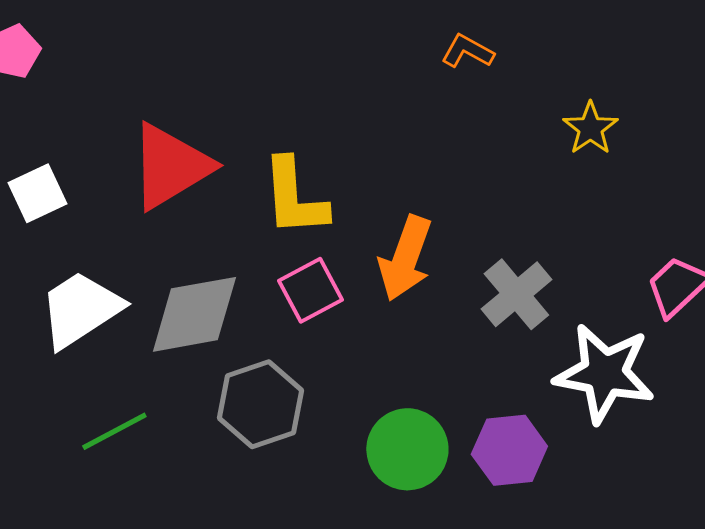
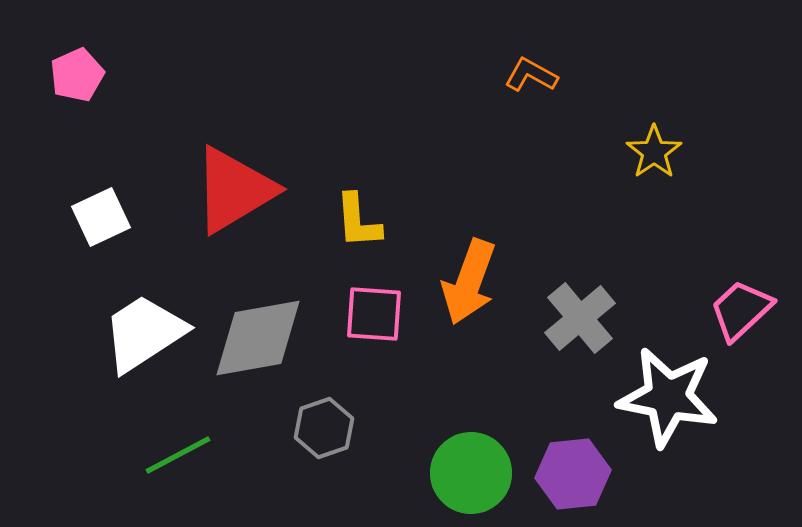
yellow L-shape: (294, 197) -> (358, 221), size x0.7
pink square: (310, 290) -> (374, 314), turned 32
gray hexagon: (260, 404) -> (324, 428), size x0.7

